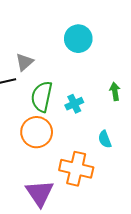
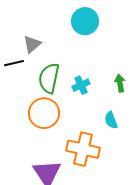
green arrow: (115, 91) -> (120, 83), moved

